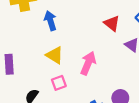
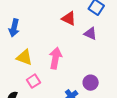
blue arrow: (50, 21) -> (14, 28), turned -138

